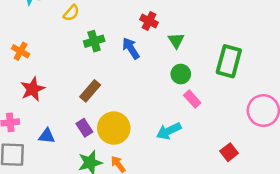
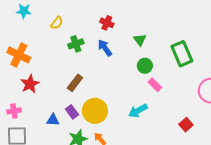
red cross: (149, 21) -> (107, 23), moved
orange cross: (21, 51) -> (19, 55), size x1.6
green rectangle: (229, 61) -> (182, 54), turned -35
blue triangle: (47, 136) -> (53, 120), moved

